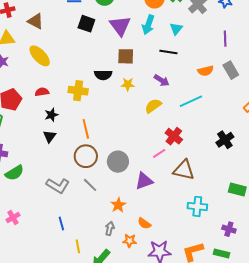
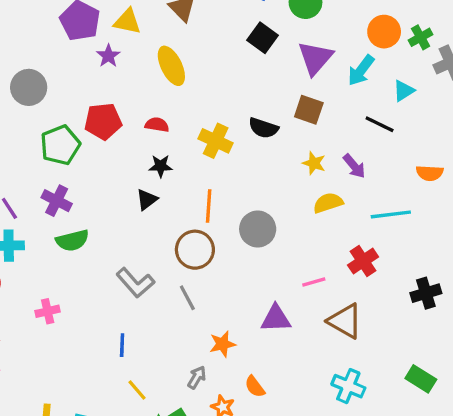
yellow star: (128, 84) -> (314, 163), moved
red cross: (174, 136) -> (363, 261), moved
gray circle: (118, 162) -> (258, 229), moved
yellow line: (78, 246) -> (137, 390), turned -48

